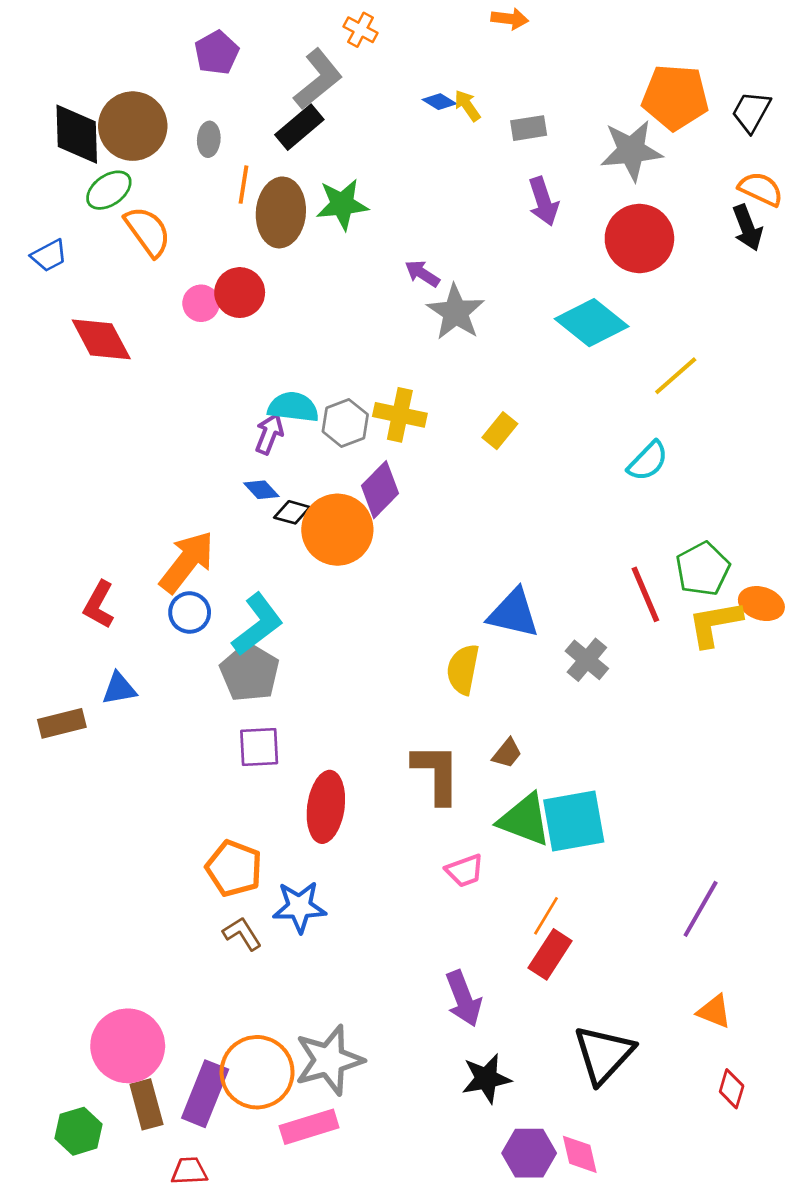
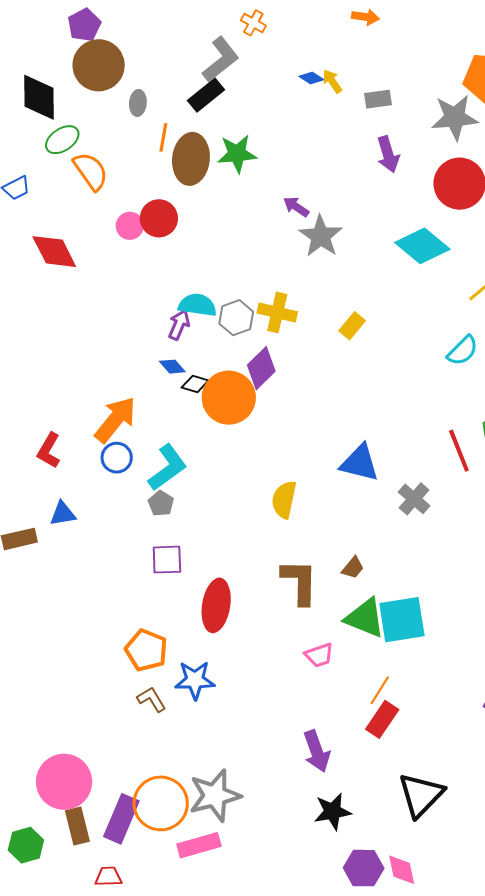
purple pentagon: (217, 53) -> (84, 25), moved
brown circle: (133, 126) -> (99, 65), moved
yellow semicircle: (463, 669) -> (284, 500), moved
gray pentagon: (250, 672) -> (161, 503), size x0.6

